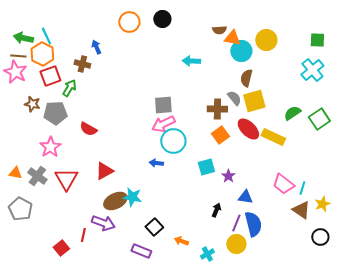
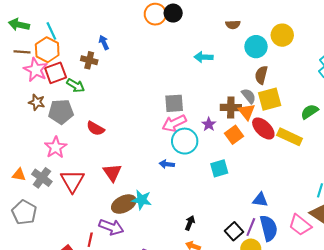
orange circle: (129, 22) -> (155, 14), moved
green arrow: (23, 38) -> (19, 25), moved
orange triangle: (232, 38) -> (247, 112), moved, turned 42
pink star: (15, 72) -> (36, 70), moved
green arrow: (69, 88) -> (76, 85), turned 90
red triangle: (104, 171) -> (112, 173), turned -36
purple star: (228, 176) -> (209, 124), moved
pink trapezoid: (283, 184) -> (300, 225), moved
black arrow: (216, 210) -> (190, 223), moved
black square: (154, 227) -> (234, 231), moved

